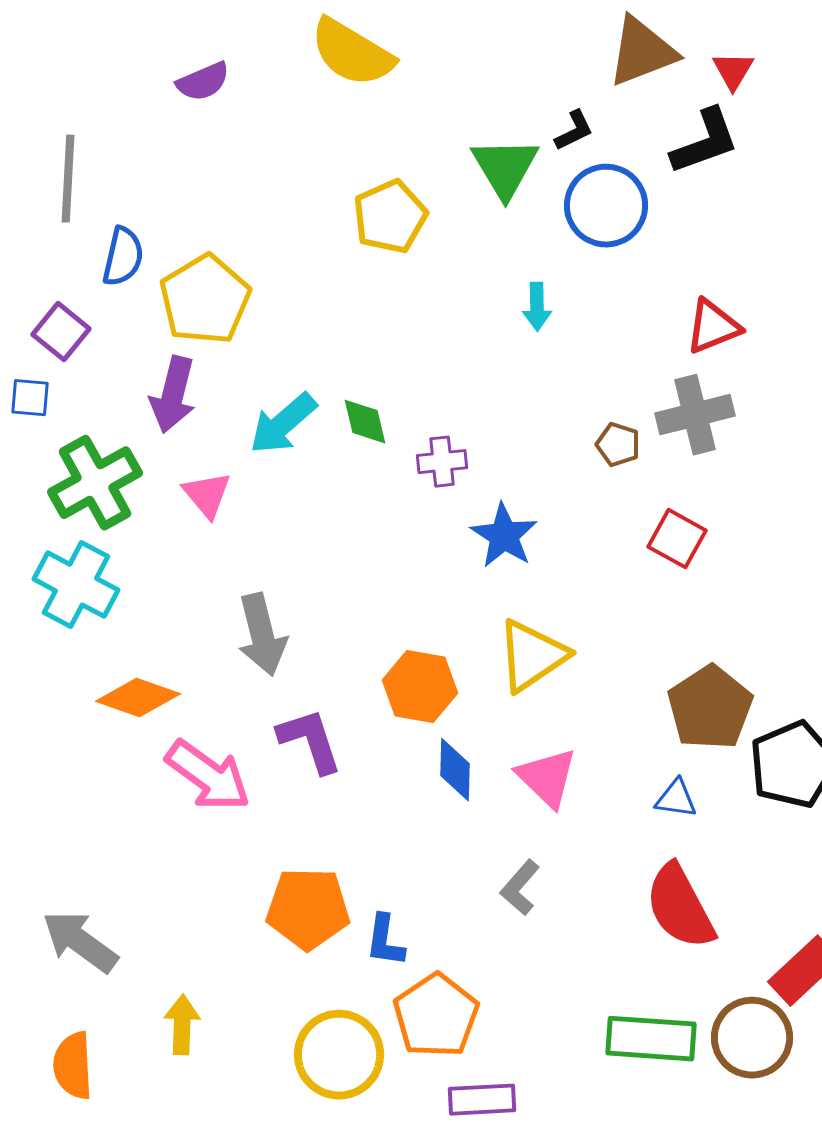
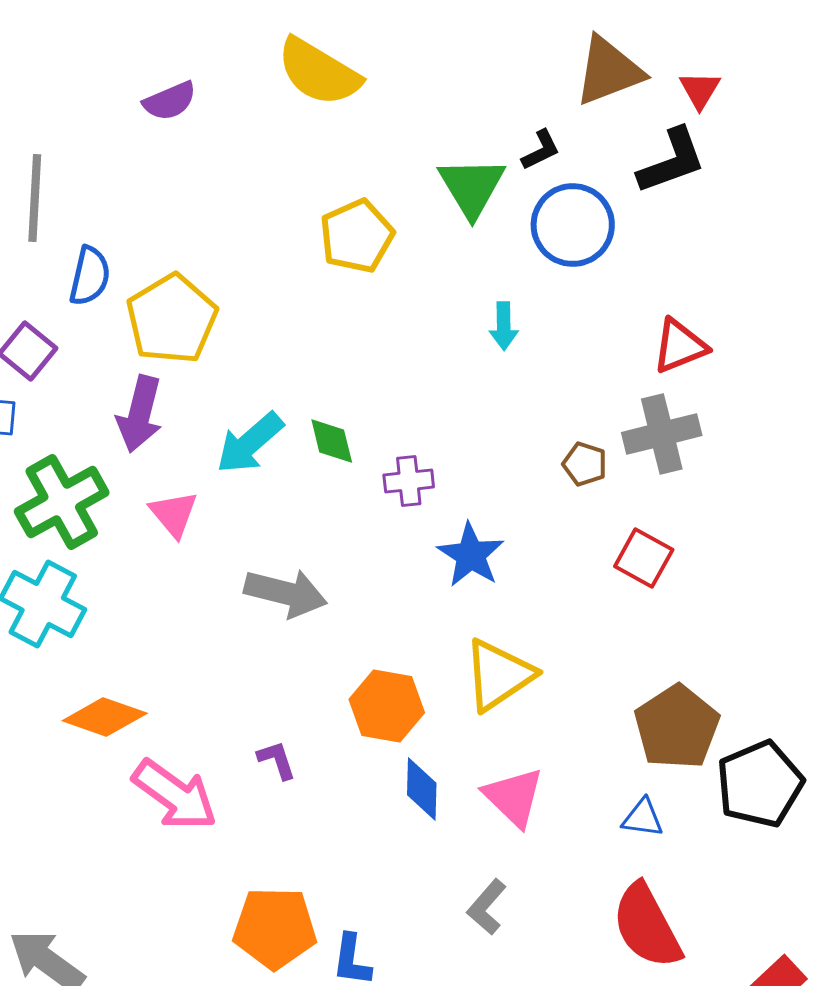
gray arrow: (262, 635) -> (286, 593), moved, turned -62
purple L-shape: (310, 741) -> (277, 760), size x0.6

